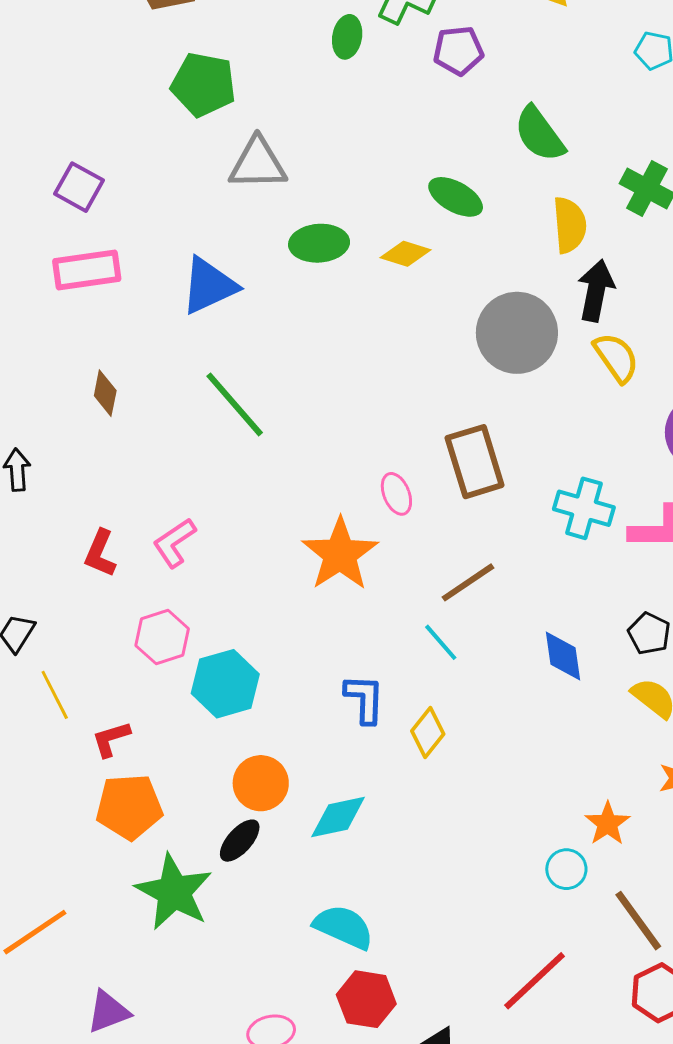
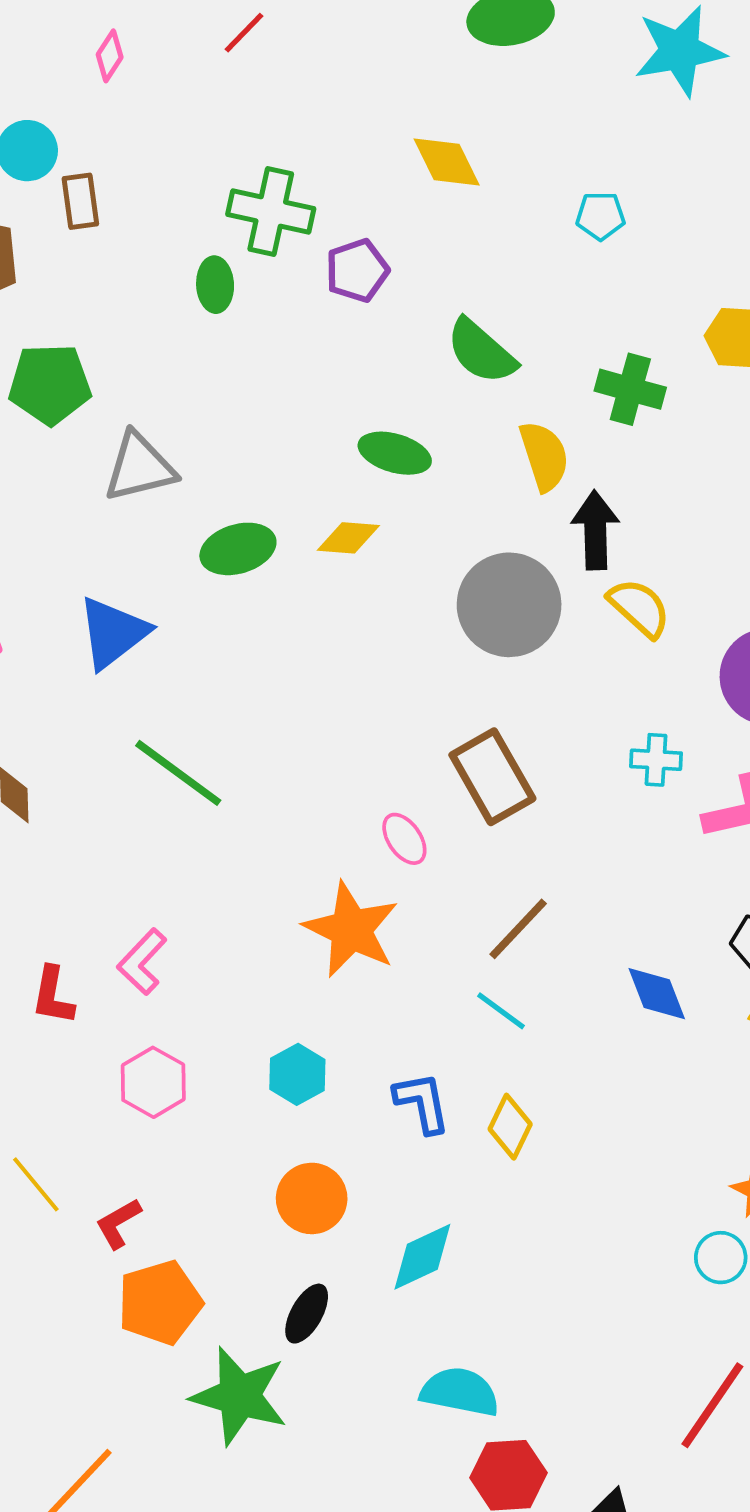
cyan cross: (584, 508) -> (656, 760), moved, size x0.7
cyan hexagon: (225, 684) -> (297, 1074), moved, size x0.7
orange circle: (261, 783) -> (312, 1198), moved

